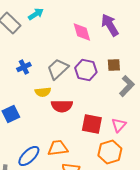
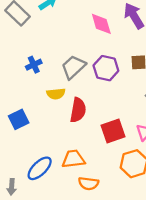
red semicircle: (62, 106) -> (78, 110), turned -80
red square: (92, 124) -> (113, 131), turned -30

